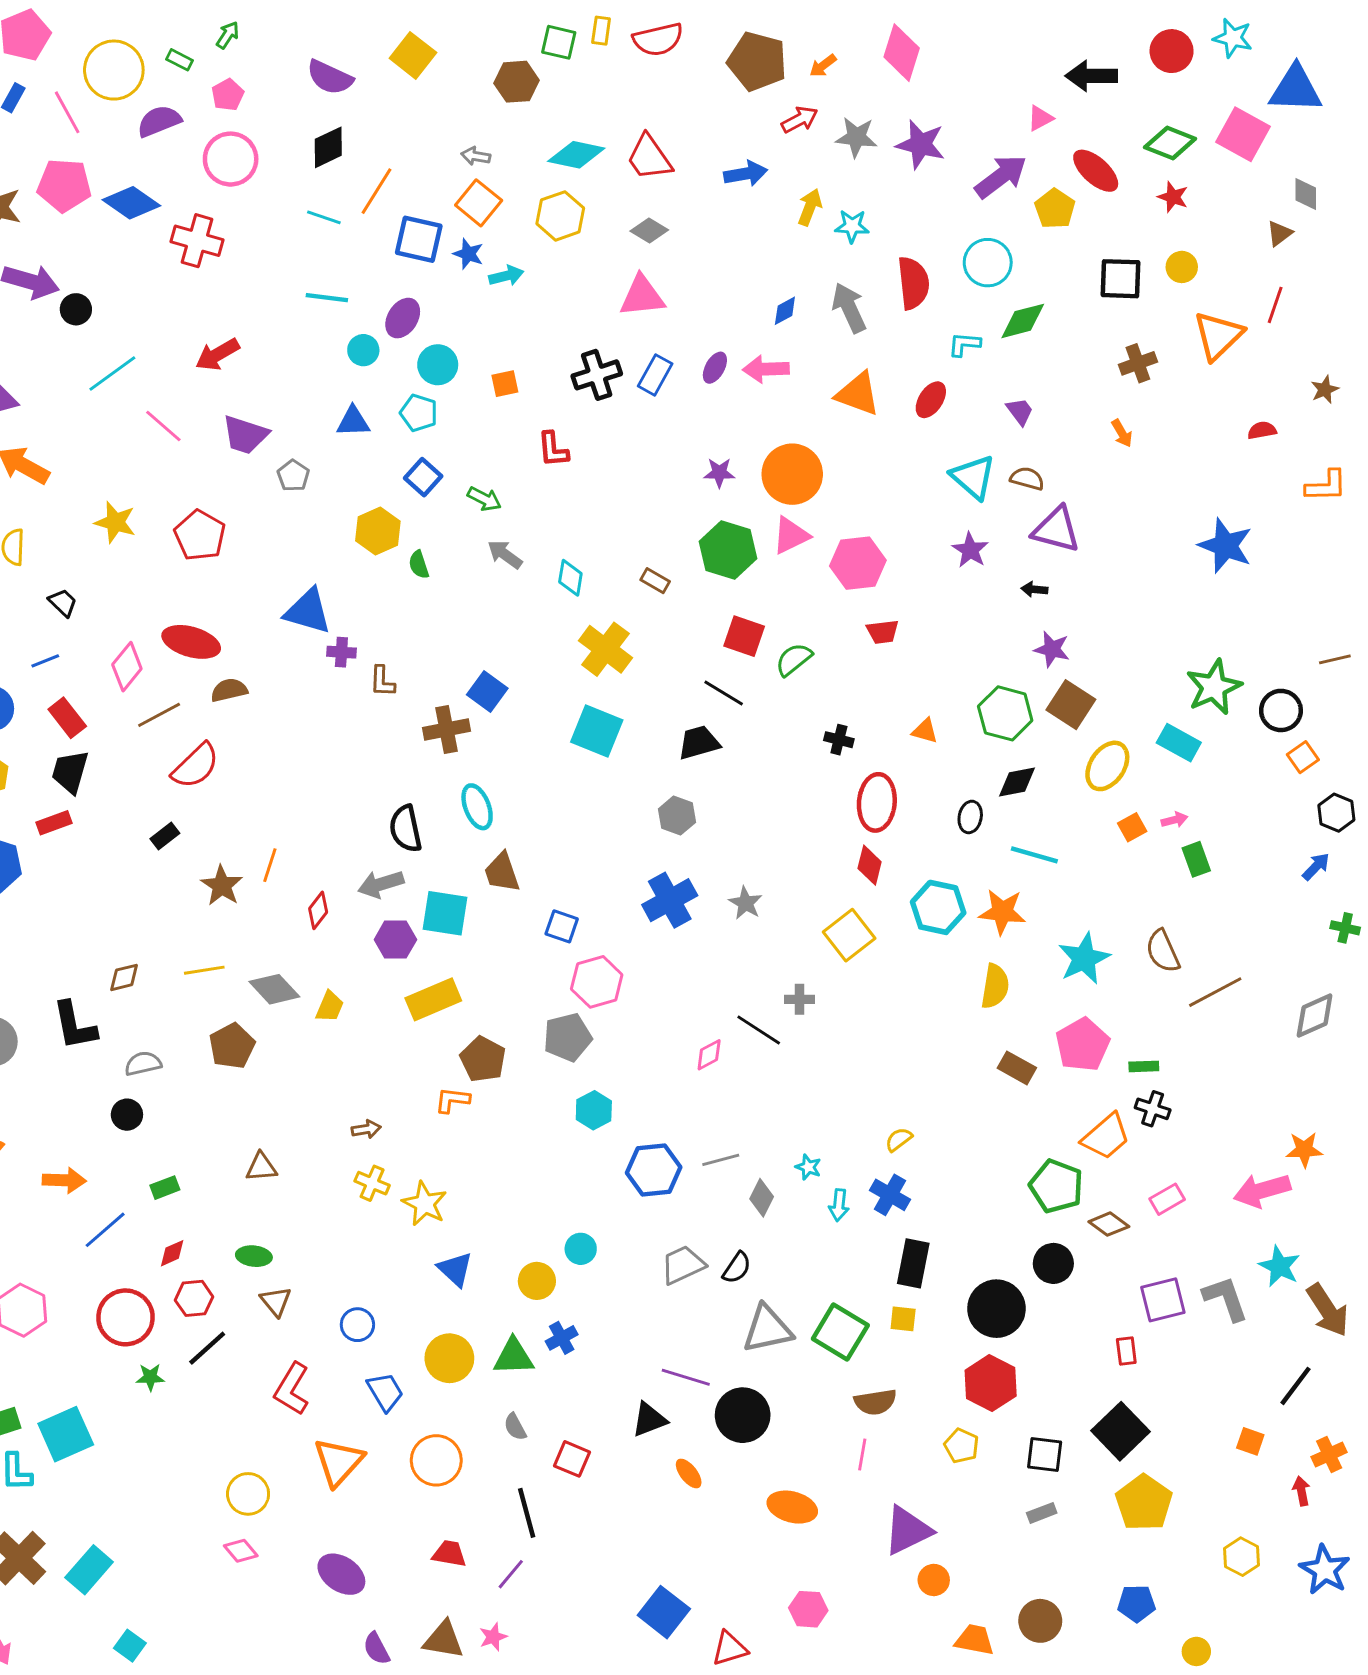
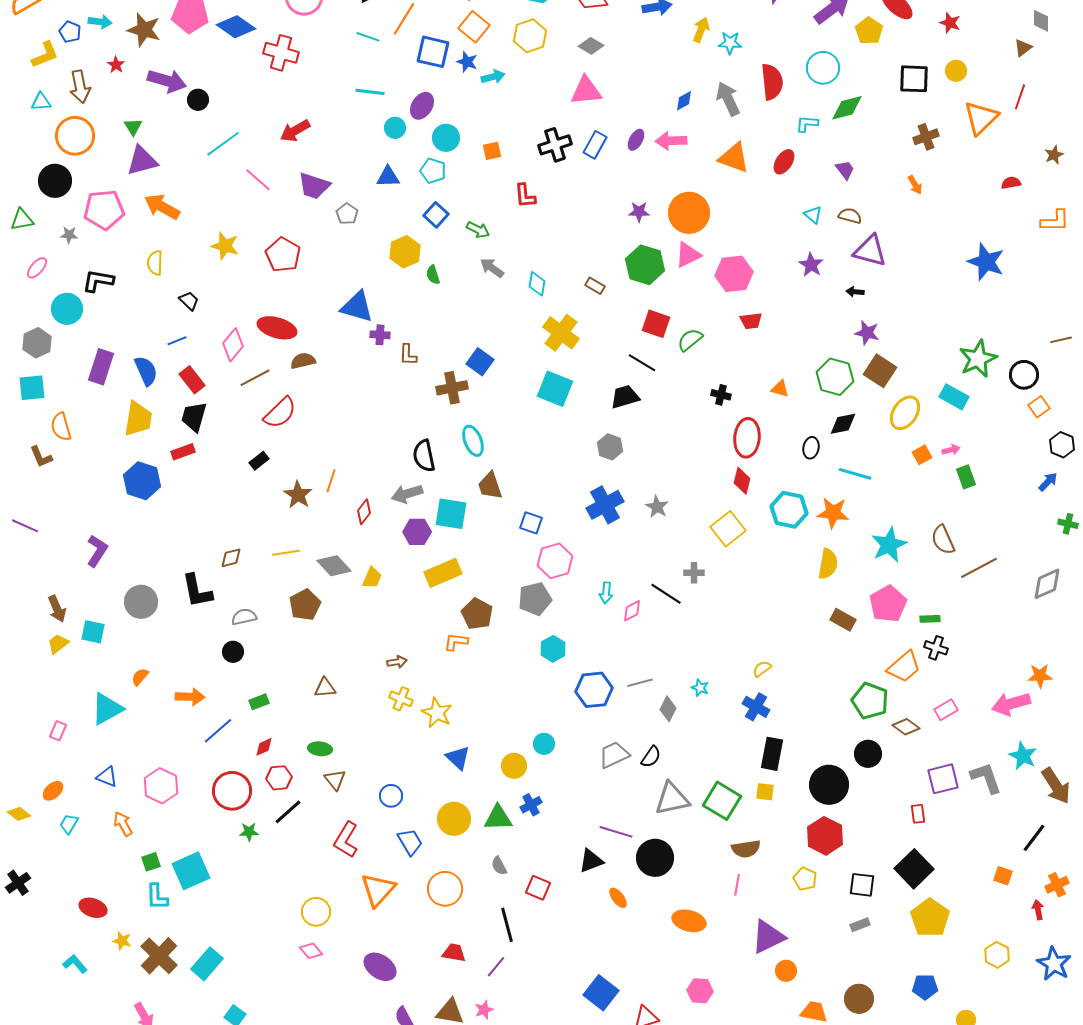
cyan triangle: (973, 477) -> (813, 215), size x0.6
cyan arrow: (839, 1205) -> (606, 593), moved

